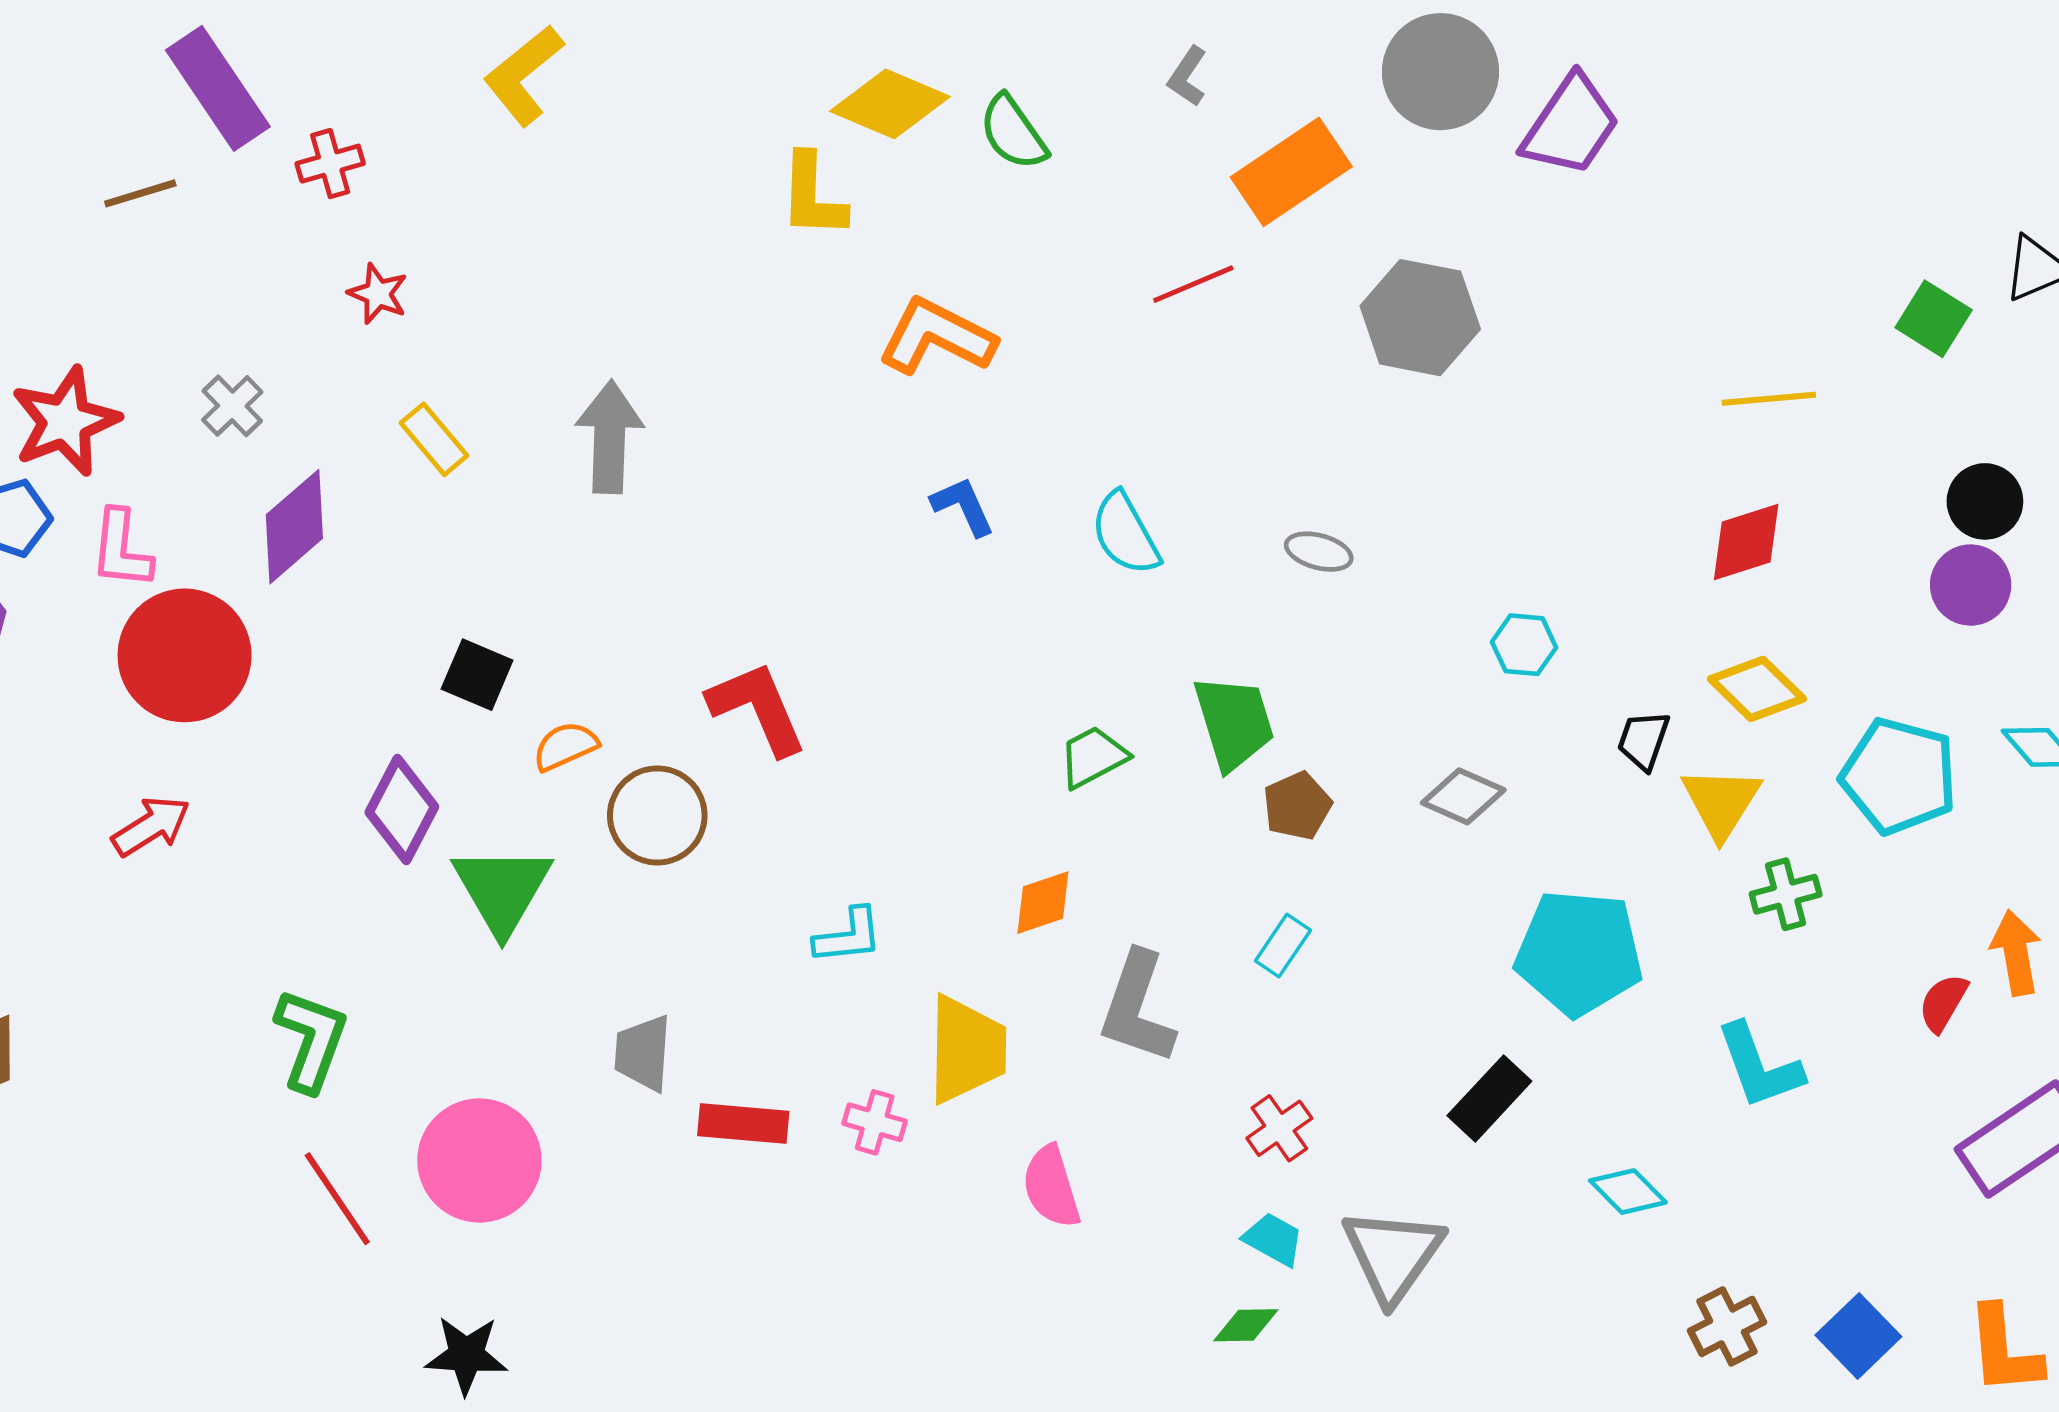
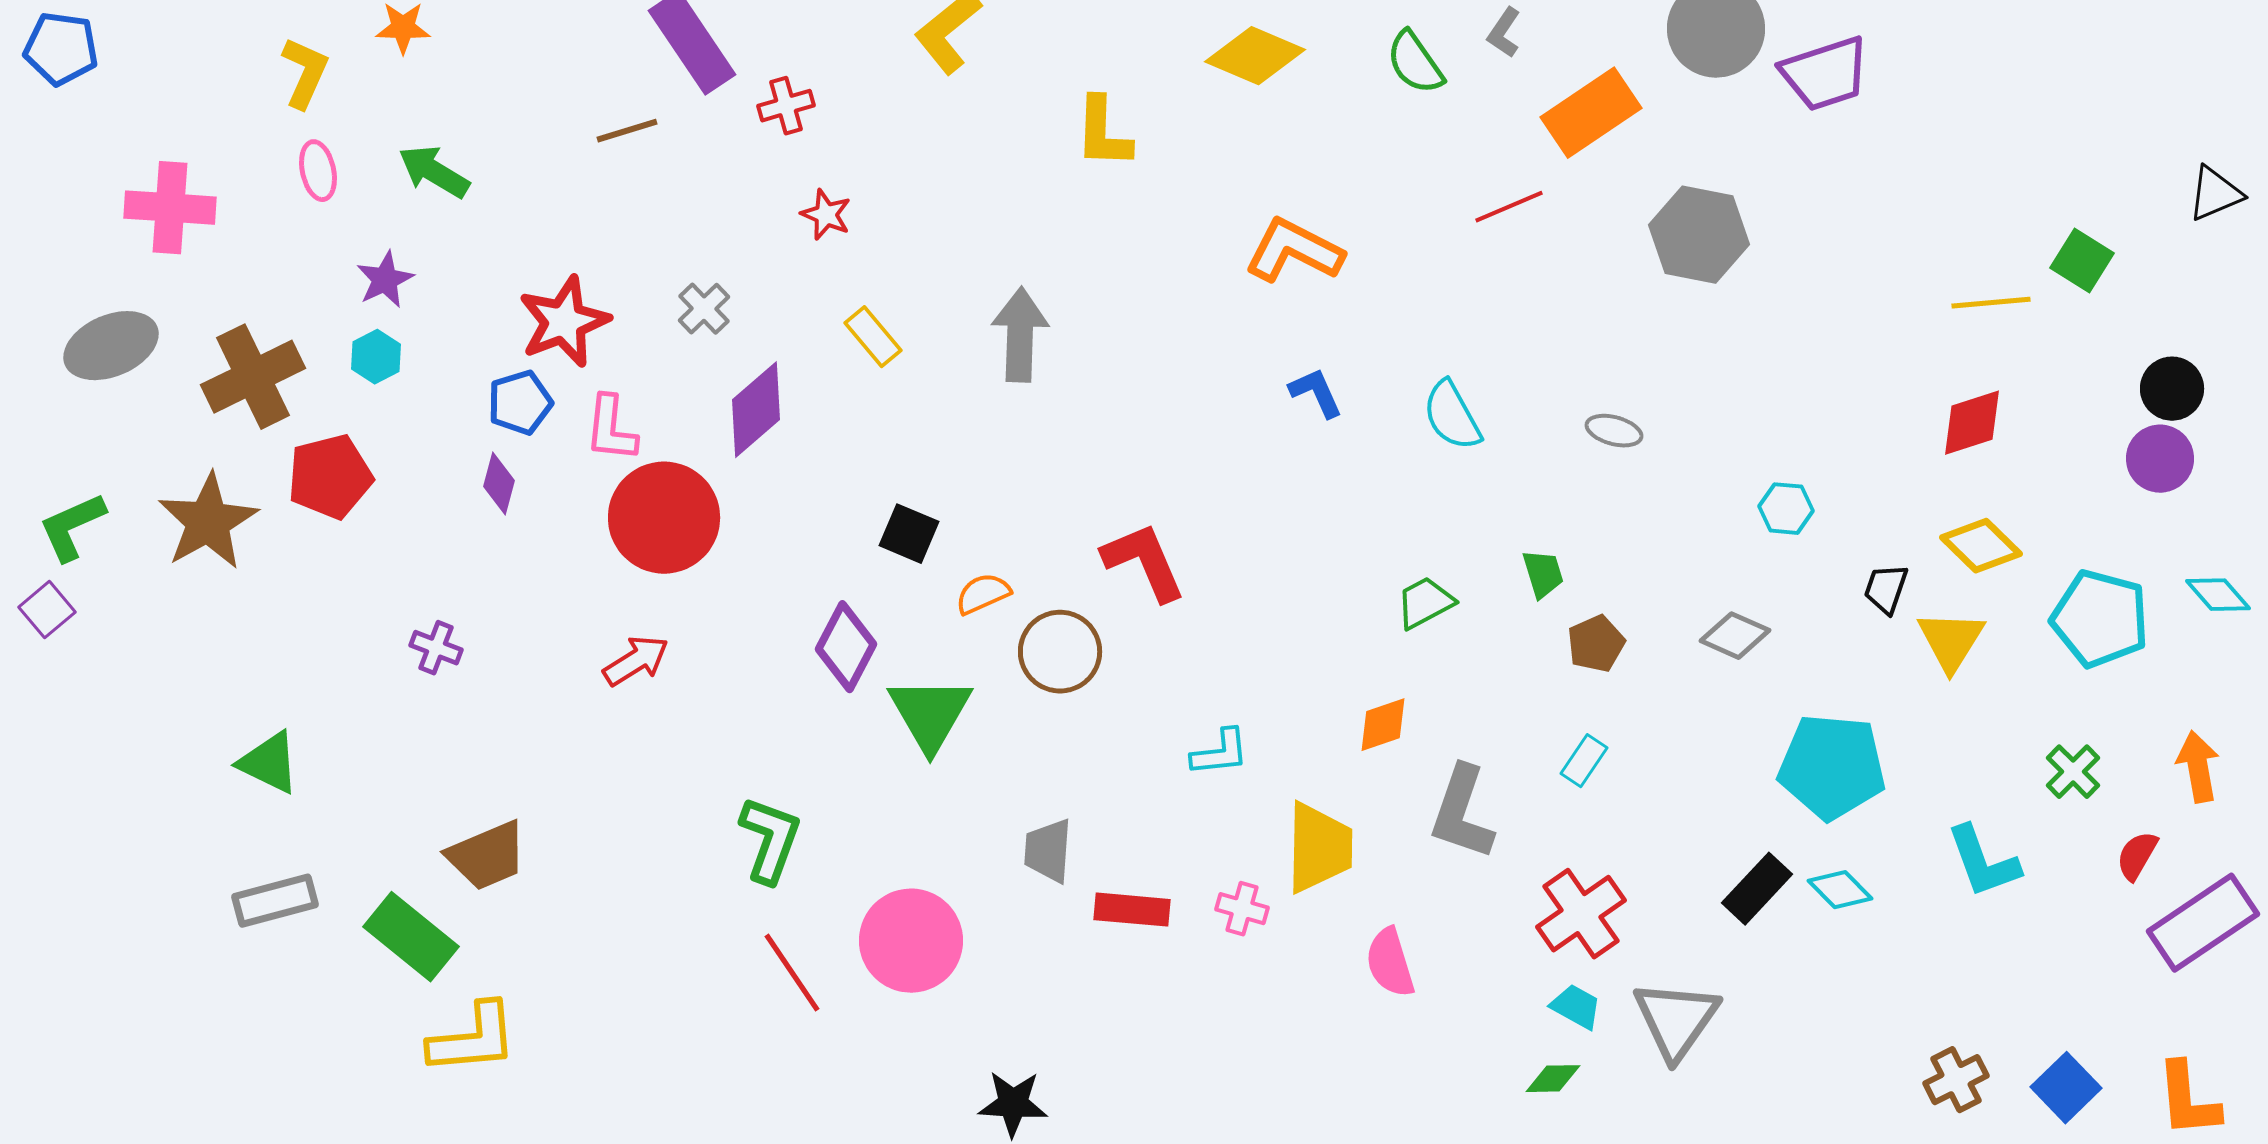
purple trapezoid: (1571, 125) -> (1825, 74), turned 38
green semicircle: (1013, 133) -> (1415, 63), moved
yellow L-shape: (813, 196) -> (1103, 133), moved
green square: (1934, 319) -> (2082, 261), moved
green trapezoid: (1234, 722) -> (1543, 574), size x0.6
green cross: (1786, 894) -> (2073, 772), moved, turned -30
red semicircle: (1943, 1003) -> (2137, 856), moved
red cross: (1279, 1128) -> (1581, 914), size x1.6
cyan diamond: (1628, 1192) -> (1840, 890), moved
black star: (466, 1355) -> (1013, 1104), moved

